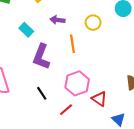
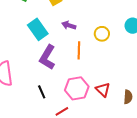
cyan rectangle: (26, 30) -> (38, 29), size x1.5
red triangle: (99, 99) -> (103, 90), moved

